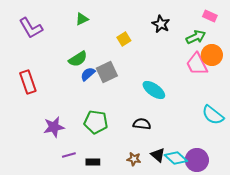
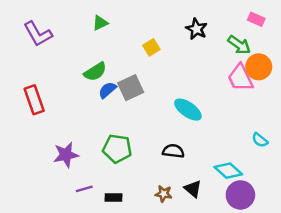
green arrow: (196, 37) -> (239, 45), turned 60
cyan semicircle: (213, 115) -> (260, 140), size x0.6
cyan diamond: (176, 158) -> (228, 171), moved

